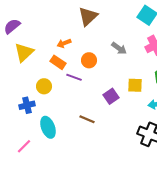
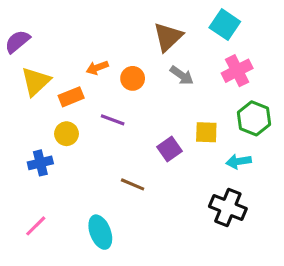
brown triangle: (88, 16) -> (168, 37), moved
orange circle: (89, 60) -> (133, 78), moved
orange rectangle: (58, 62) -> (71, 97), moved, turned -56
cyan ellipse: (48, 127) -> (100, 232), moved

